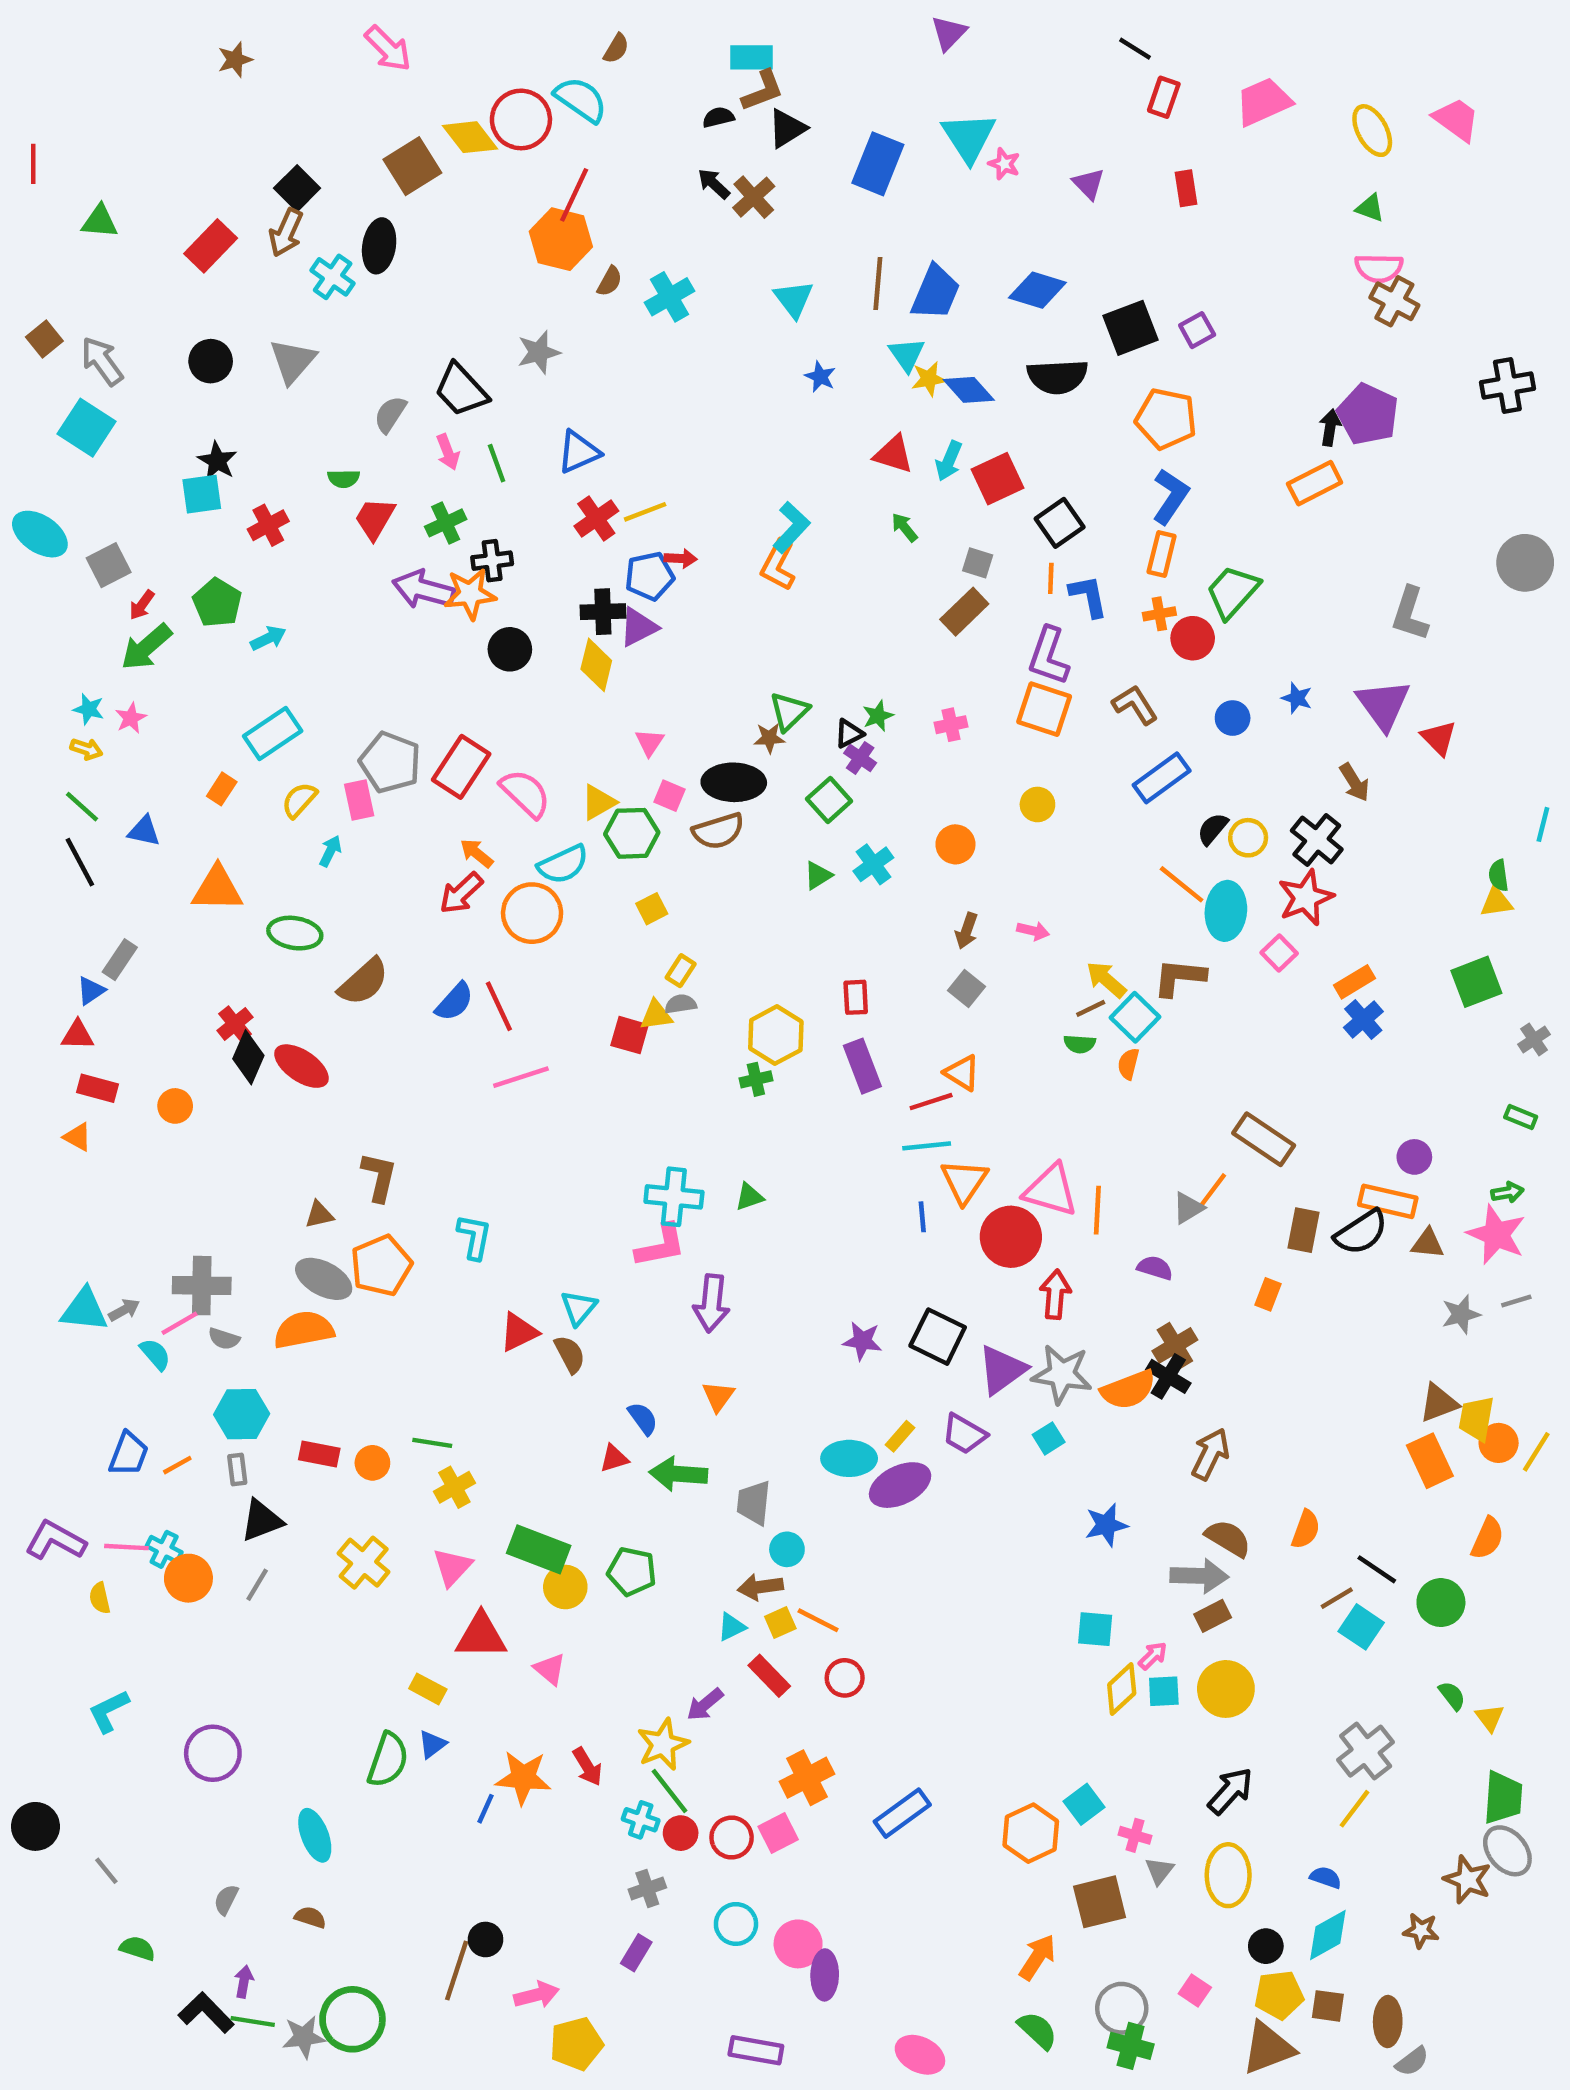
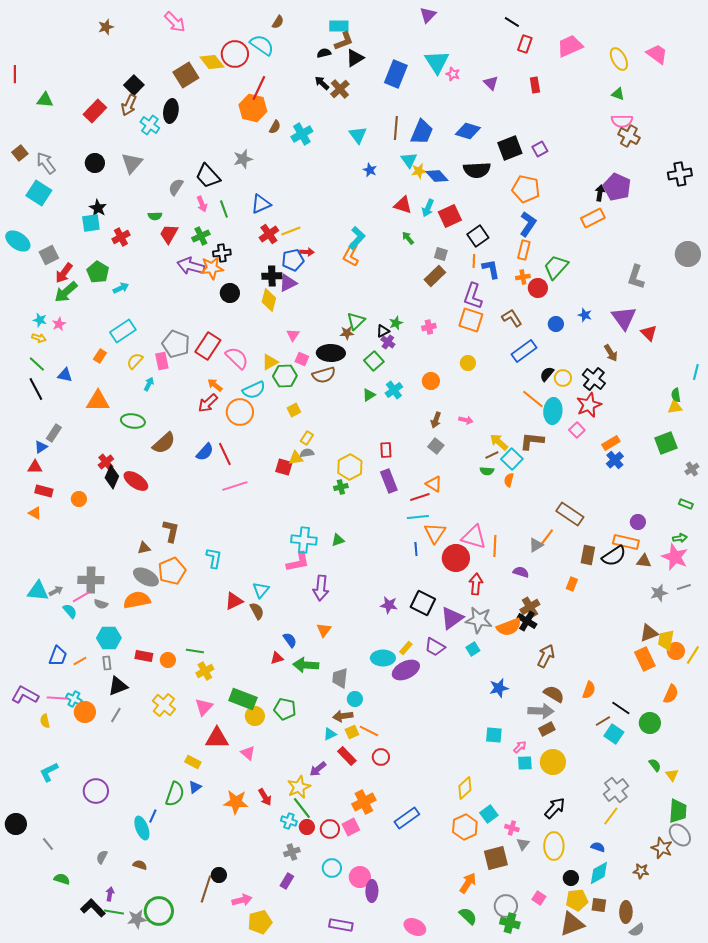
red arrow: (142, 605) -> (64, 273), size x1.5
yellow diamond: (1122, 1689) -> (465, 788), moved
blue line: (485, 1809) -> (153, 816), moved

